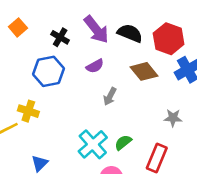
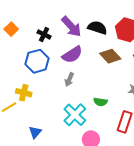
purple semicircle: (95, 66) -> (72, 55), size x1.5
gray arrow: (110, 96) -> (69, 80), moved
green semicircle: (123, 142) -> (100, 102), moved, turned -128

